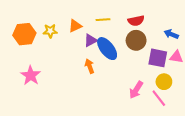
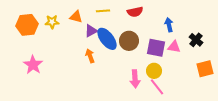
orange triangle: (75, 26) -> (76, 17), turned 40
blue arrow: (171, 34) -> (169, 25), turned 56
brown circle: (136, 40) -> (129, 41), moved
yellow circle: (164, 82) -> (154, 71), moved
pink arrow: (136, 90) -> (135, 79), turned -36

